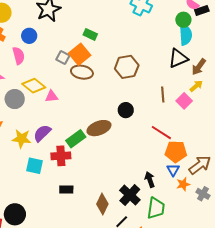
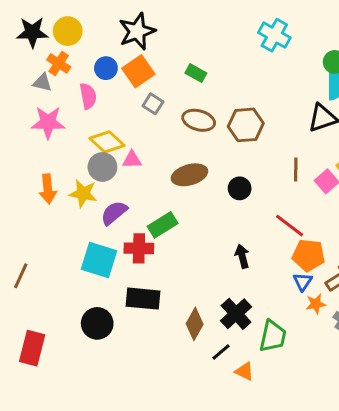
orange square: (80, 54) -> (138, 71), moved
brown ellipse: (82, 72) -> (199, 120), moved
gray circle: (15, 99) -> (102, 167), moved
brown ellipse: (99, 128) -> (189, 175), moved
yellow star: (22, 139) -> (83, 193), moved
cyan square: (34, 166) -> (99, 260), size x1.4
black arrow: (150, 180) -> (242, 256), moved
black rectangle: (66, 190) -> (143, 299), size x1.6
black circle: (15, 214) -> (97, 323), moved

